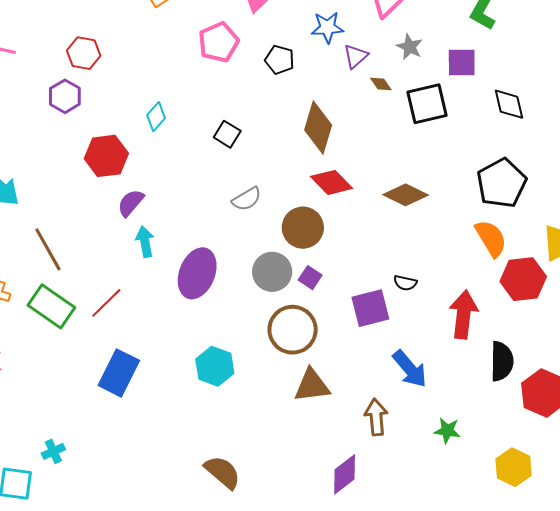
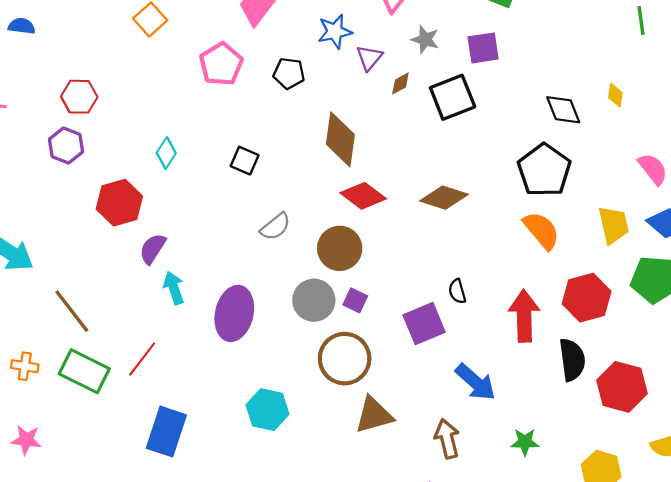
brown diamond: (381, 84) -> (400, 83), turned -75
black diamond: (509, 104) -> (563, 110), moved
red hexagon: (523, 279) -> (587, 298), moved
black semicircle: (405, 283) -> (457, 291), turned 70

